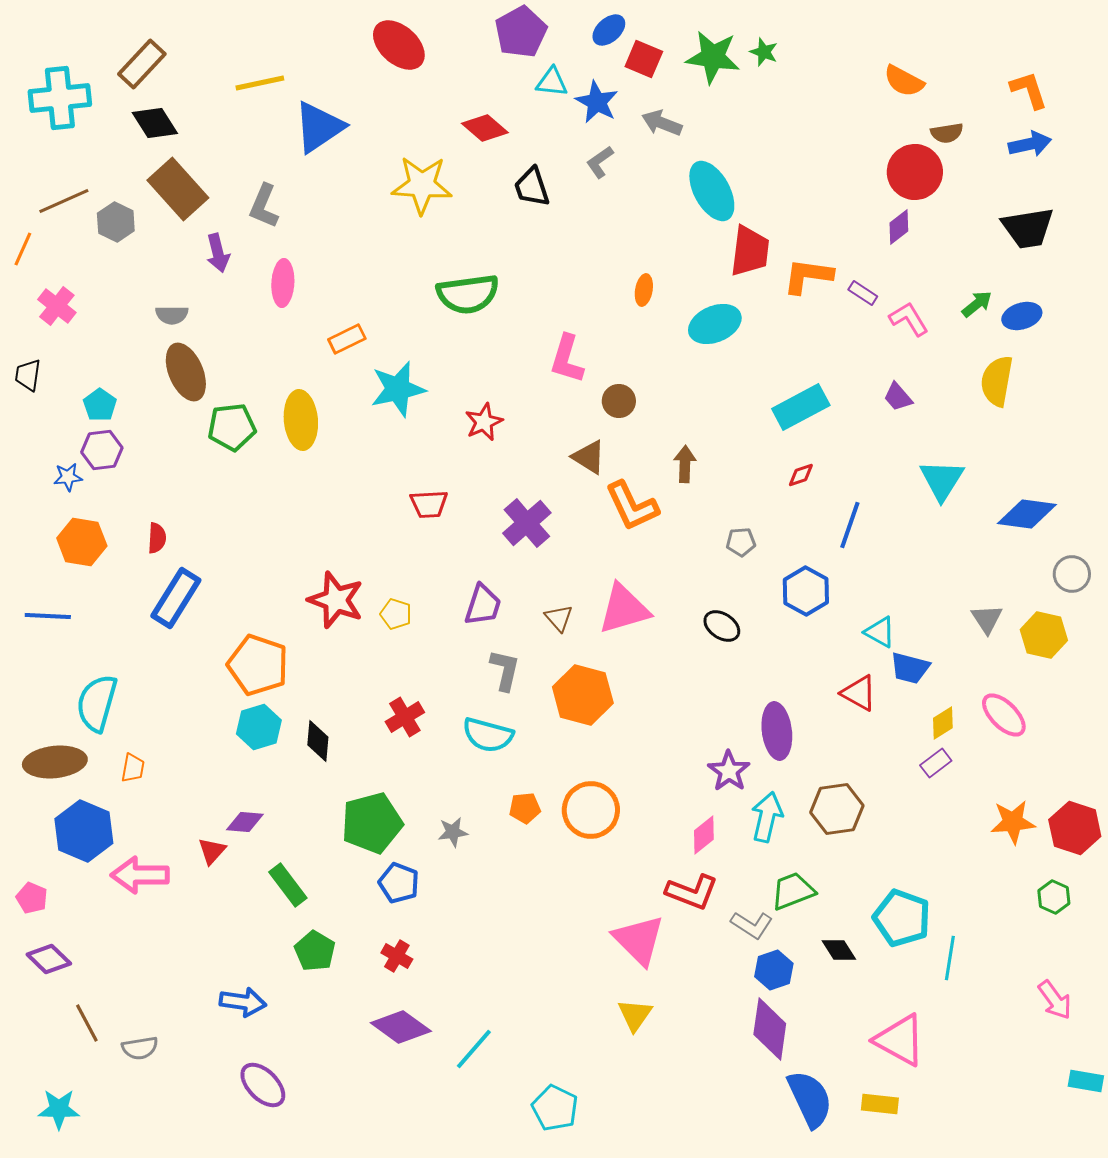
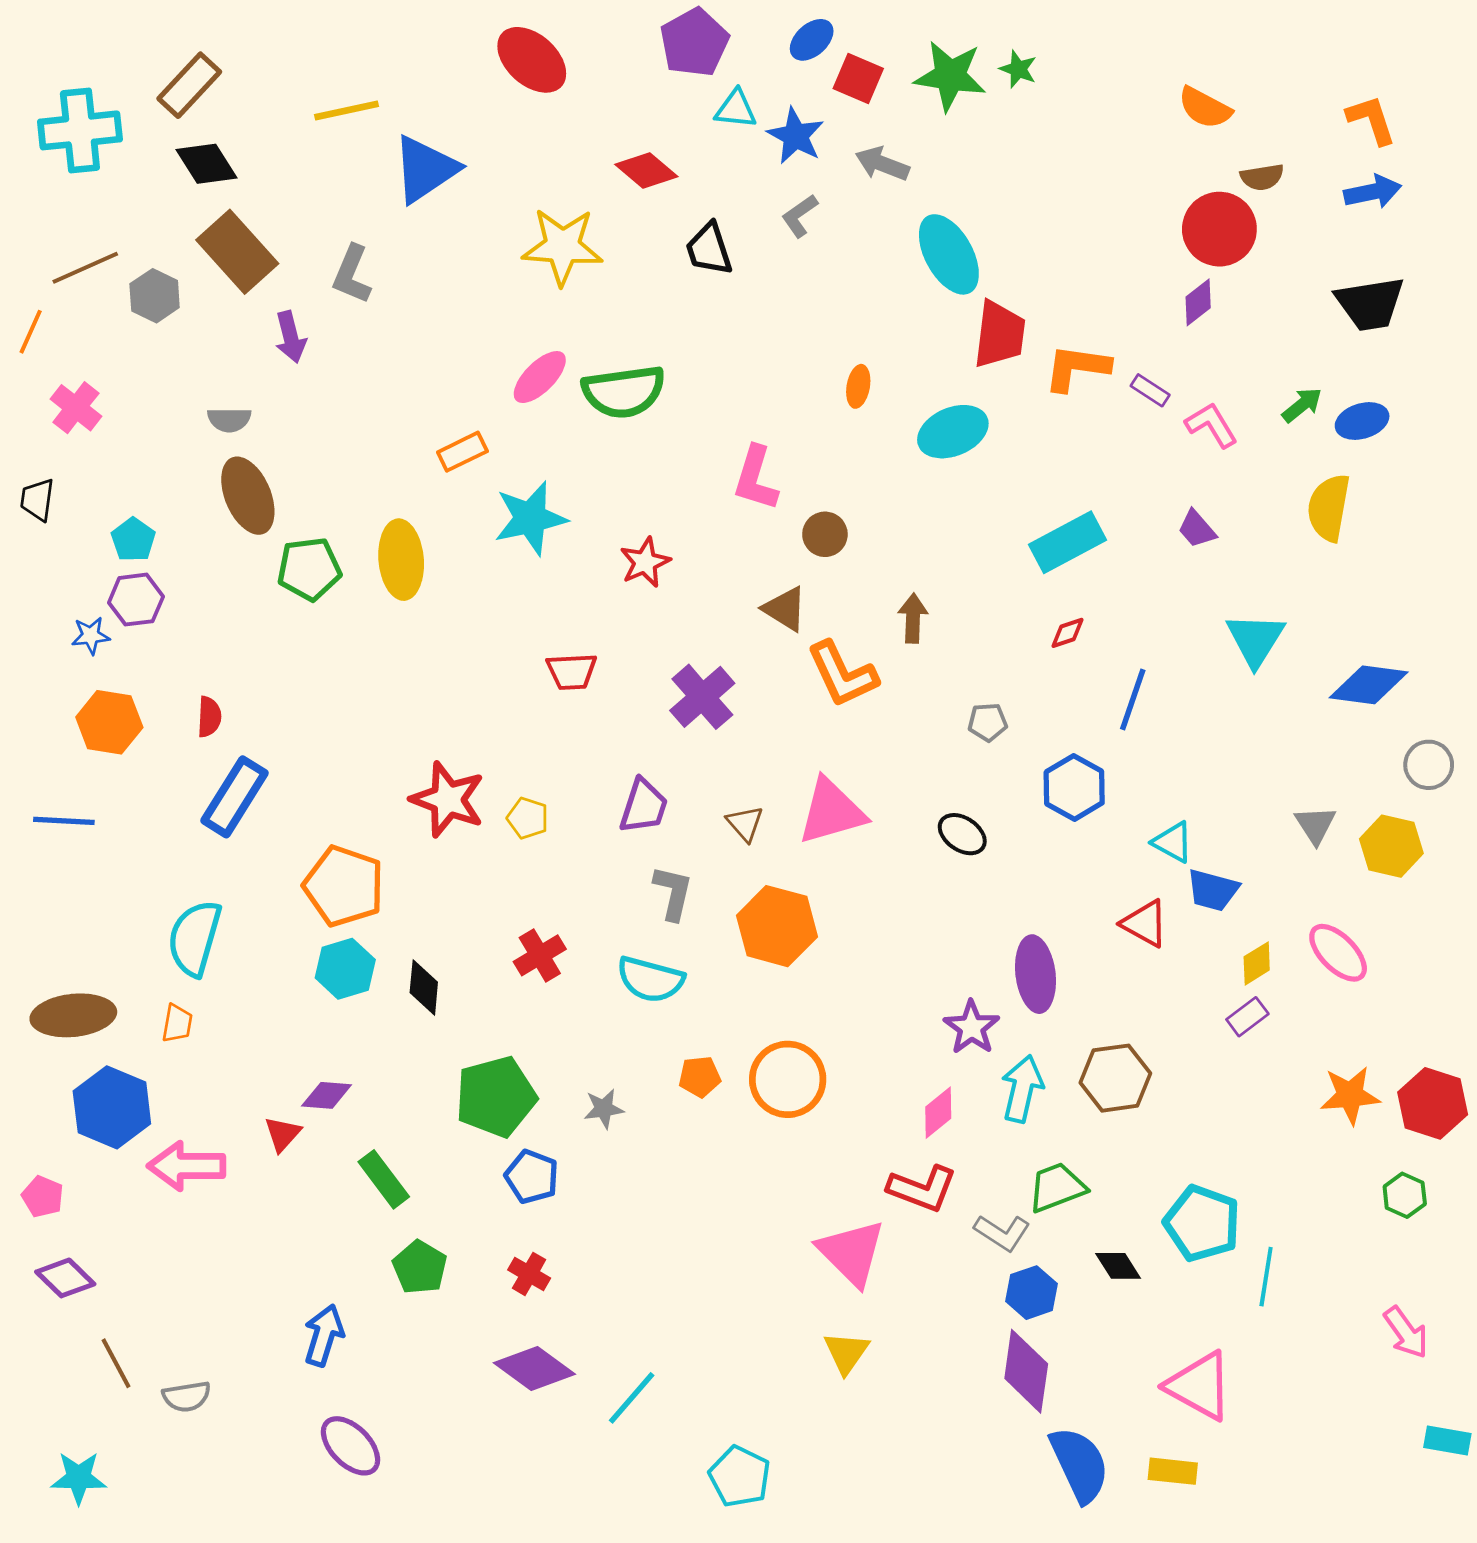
pink ellipse: (283, 283) -> (540, 377), moved, turned 42
cyan semicircle: (97, 703) -> (195, 938), moved
blue arrow: (243, 1002) -> (324, 1335), turned -81

